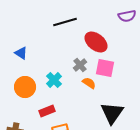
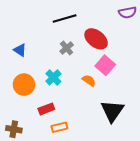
gray cross: (80, 65) -> (67, 48), moved
pink square: (105, 68) -> (105, 65), turned 30

